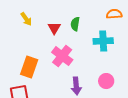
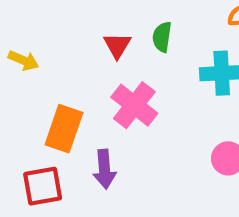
yellow arrow: (26, 19) -> (23, 60), moved, turned -32
purple arrow: (76, 86) -> (104, 169), moved

